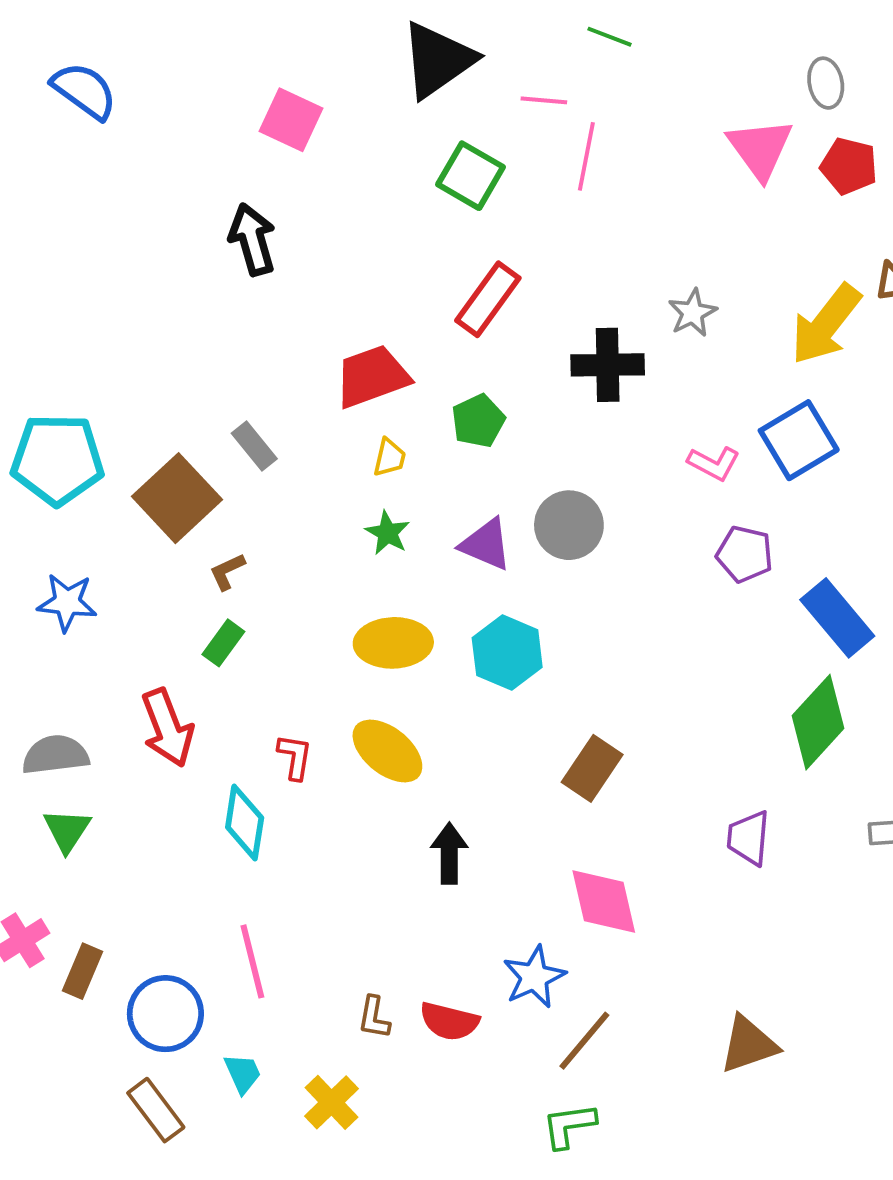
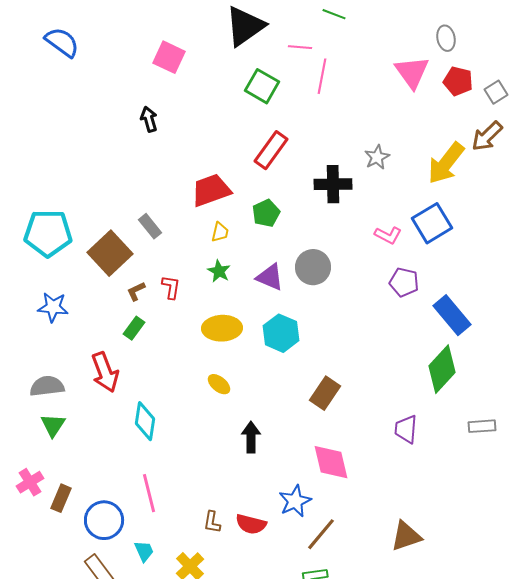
black arrow: (252, 239) -> (149, 119), size x0.7
yellow ellipse: (387, 751) -> (219, 384), size x0.6
red L-shape: (295, 757) -> (171, 287), moved

